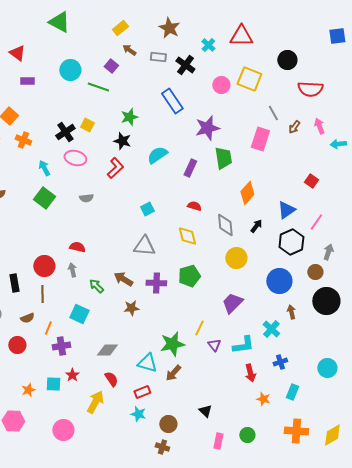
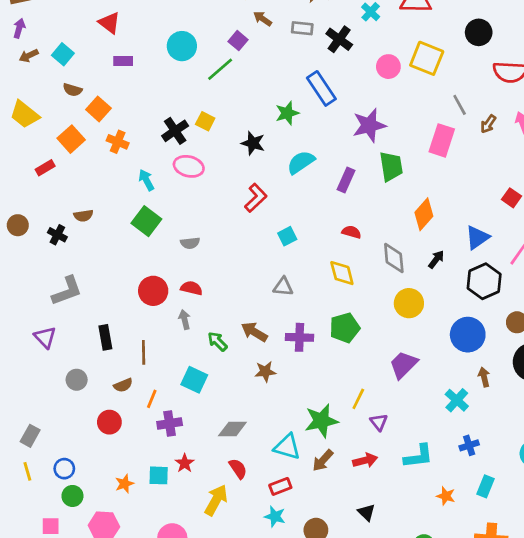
green line: (98, 87) -> (220, 69), turned -60
green star: (129, 117) -> (287, 113), moved
red L-shape: (115, 168) -> (256, 198), moved
gray semicircle: (86, 198) -> (190, 243), moved
gray triangle: (144, 246) -> (283, 287), size x0.7
red circle: (44, 266) -> (153, 291), moved
cyan L-shape: (243, 345) -> (418, 456), moved
red arrow: (250, 373) -> (365, 460), moved, turned -90

